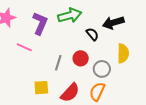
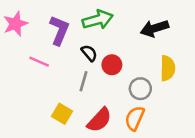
black semicircle: (92, 34) -> (89, 53), moved
red circle: (81, 58) -> (112, 65), moved
yellow square: (41, 88) -> (62, 114), turned 35

